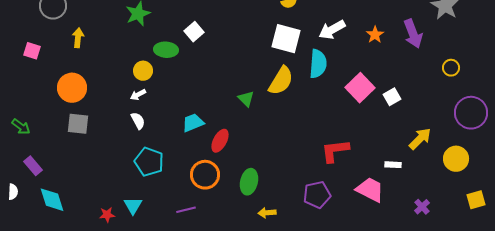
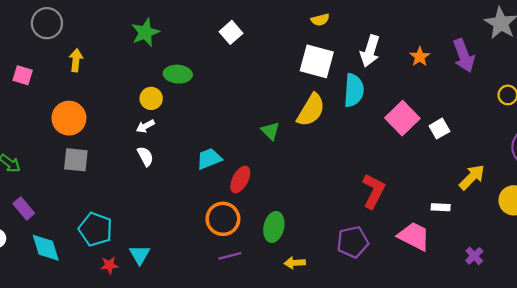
white arrow: (332, 30) -> (370, 51), turned -44
white square: (194, 32) -> (231, 32), moved
red L-shape: (335, 151) -> (373, 191), turned 124
cyan pentagon: (149, 162) -> (96, 229), moved
purple line: (186, 210) -> (230, 256), moved

